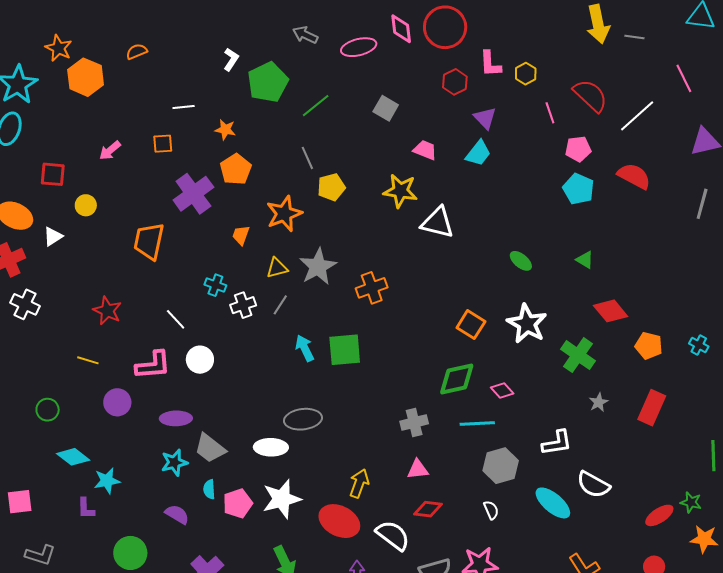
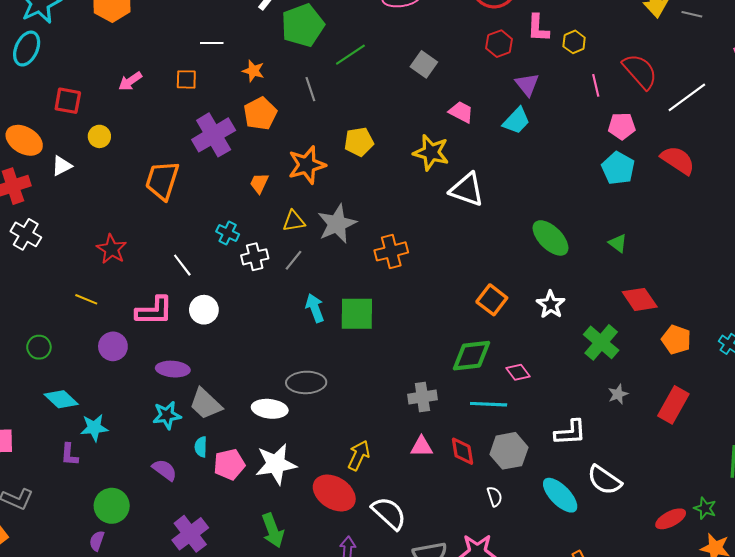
gray line: (307, 158) -> (310, 89), moved
green ellipse: (521, 261) -> (551, 238), size x1.6
white star: (527, 324) -> (551, 304), size x0.7
red diamond: (428, 509) -> (462, 451), moved, turned 68

